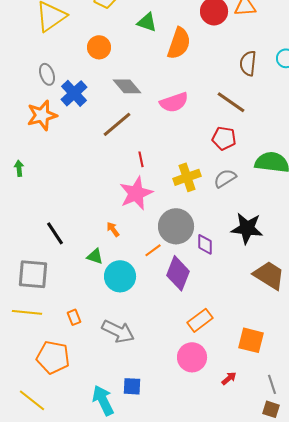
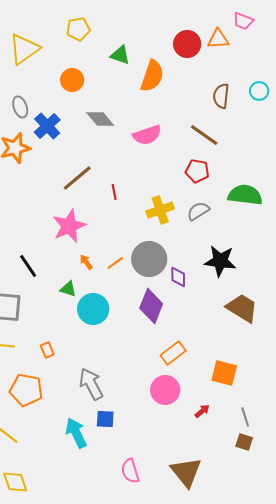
brown line: (117, 124) -> (77, 178), moved
pink star: (136, 193) -> (69, 226), moved
orange line: (153, 250) -> (115, 263), moved
gray arrow: (118, 331) -> (91, 384), moved, turned -144

